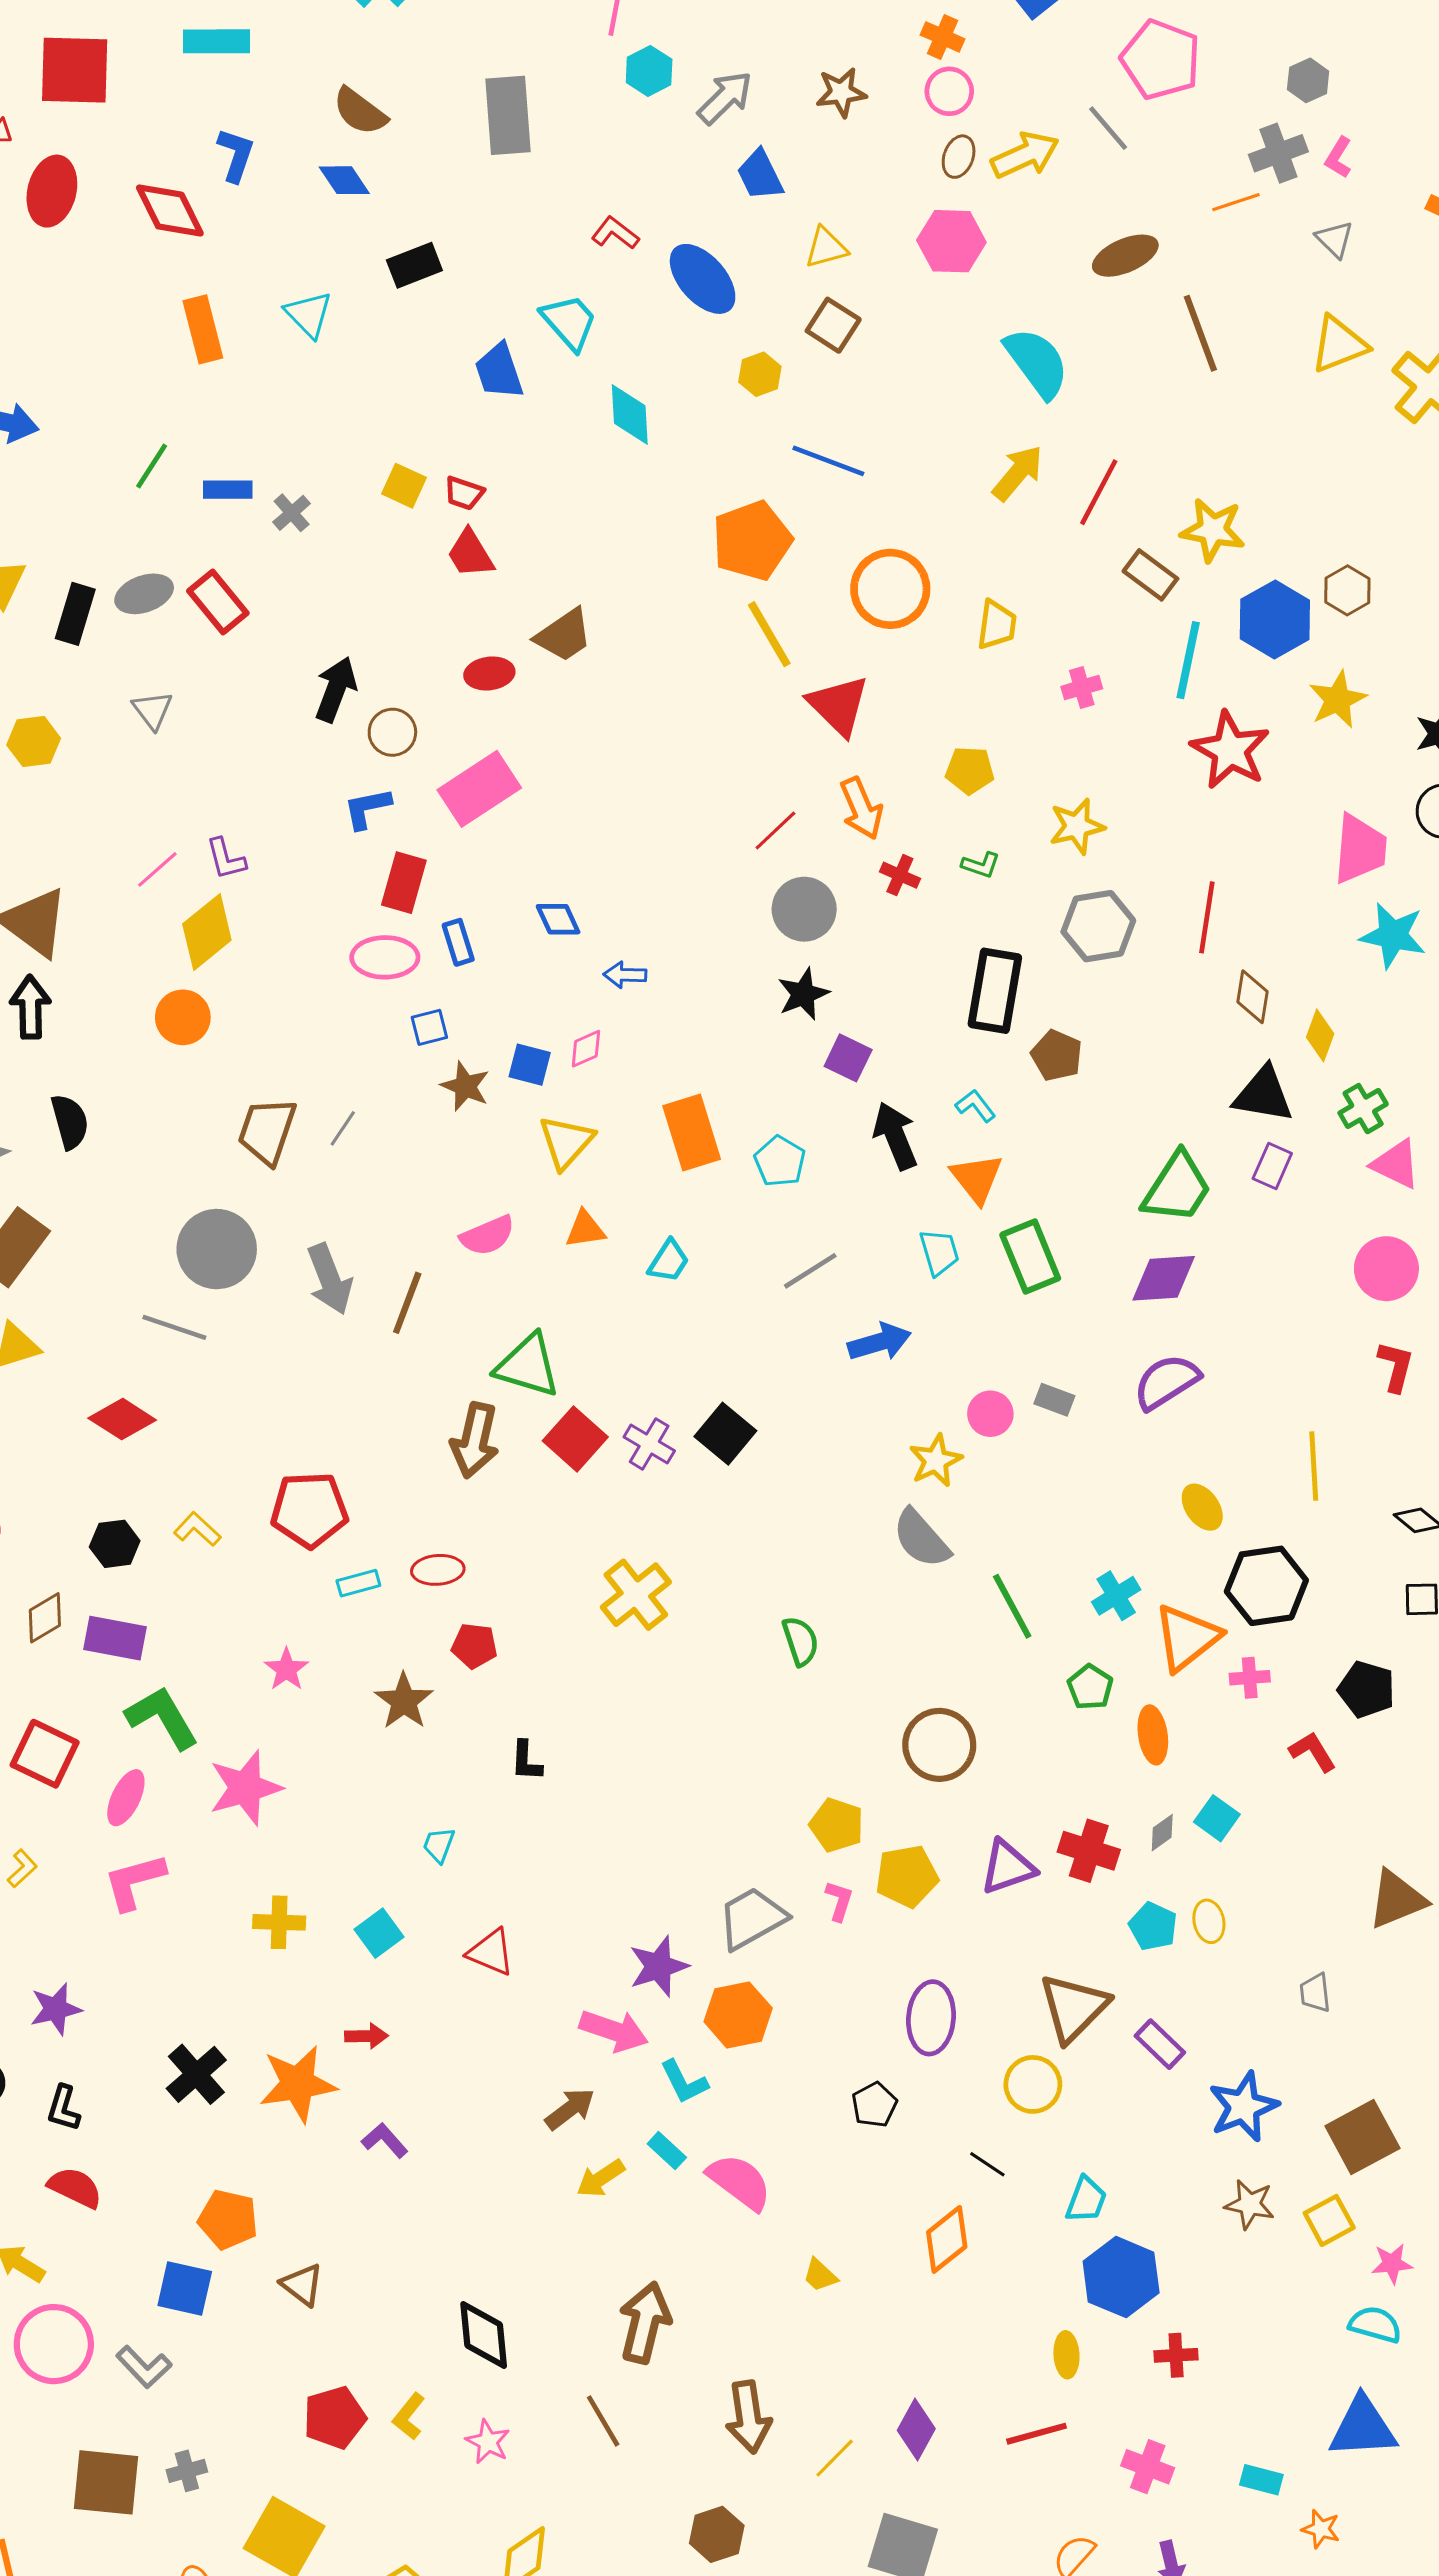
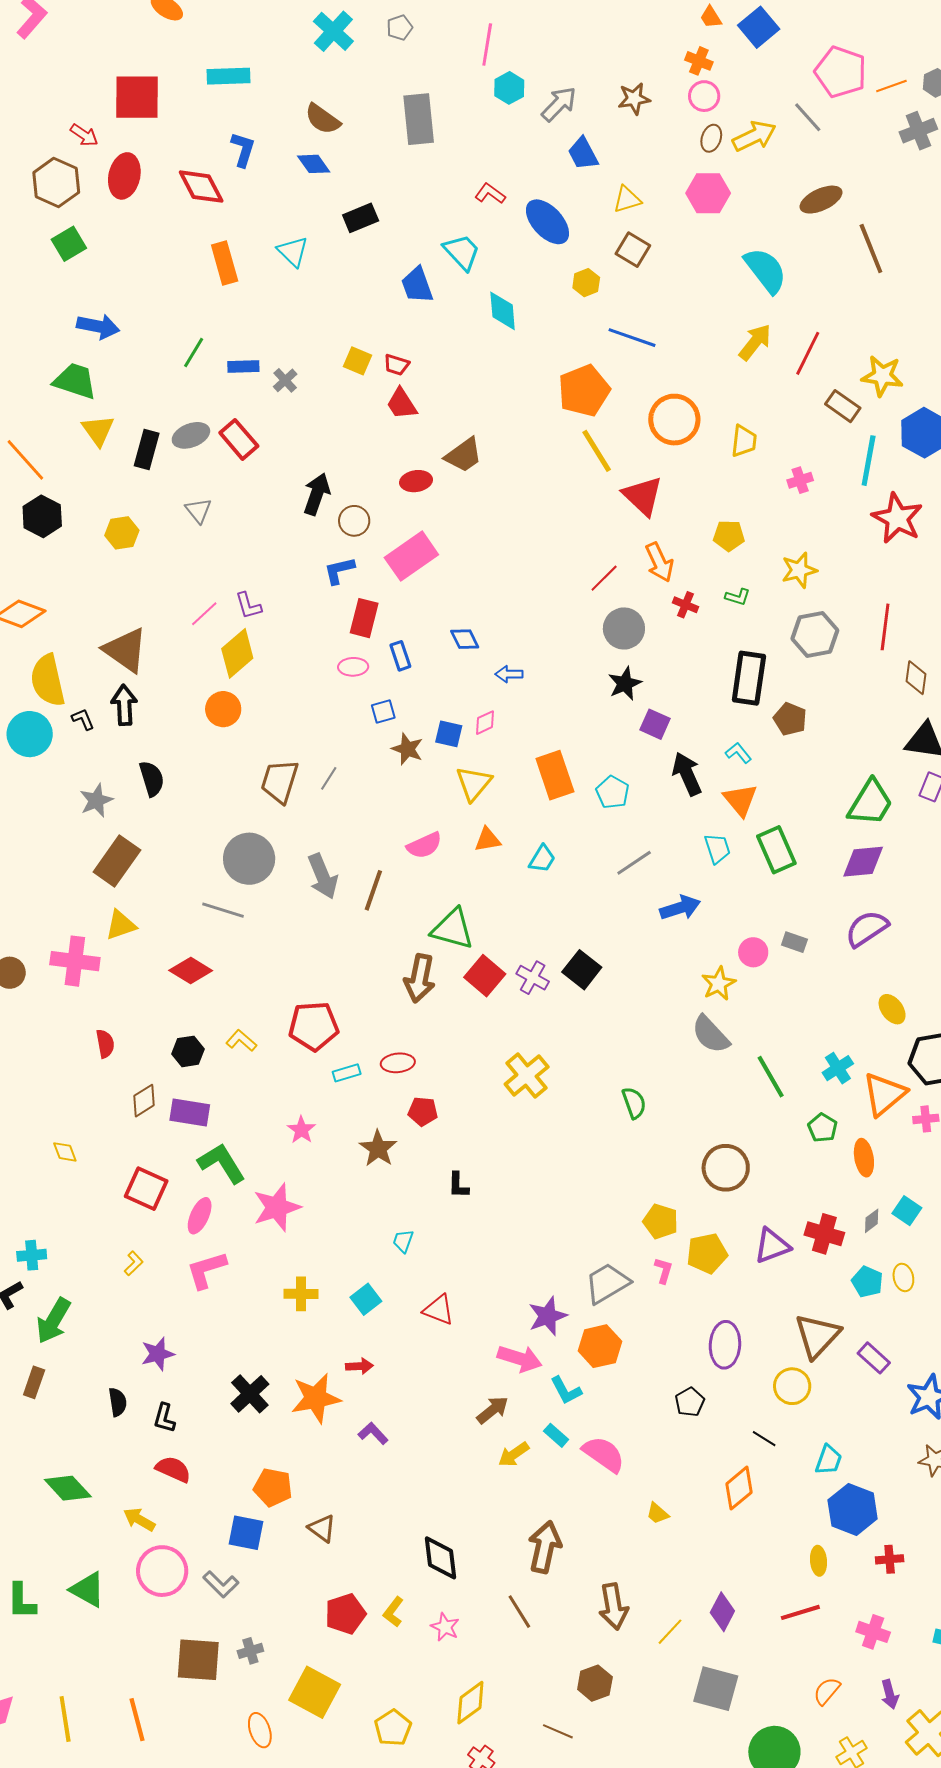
orange line: (1236, 202) -> (891, 86), moved
pink ellipse: (385, 957) -> (353, 667), size x0.7

